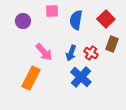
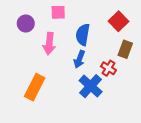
blue semicircle: (76, 20) -> (83, 35), moved
pink arrow: (44, 52) -> (49, 44), moved, turned 48
red cross: (91, 53) -> (108, 68), moved

